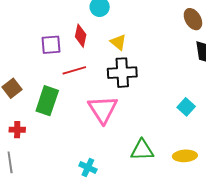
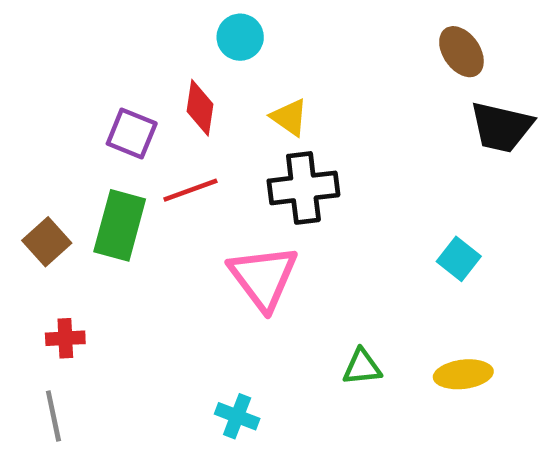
purple square: (51, 45) -> (132, 133), turned 30
green rectangle: (47, 101) -> (120, 225), moved
green triangle: (142, 150) -> (362, 367), size x0.7

